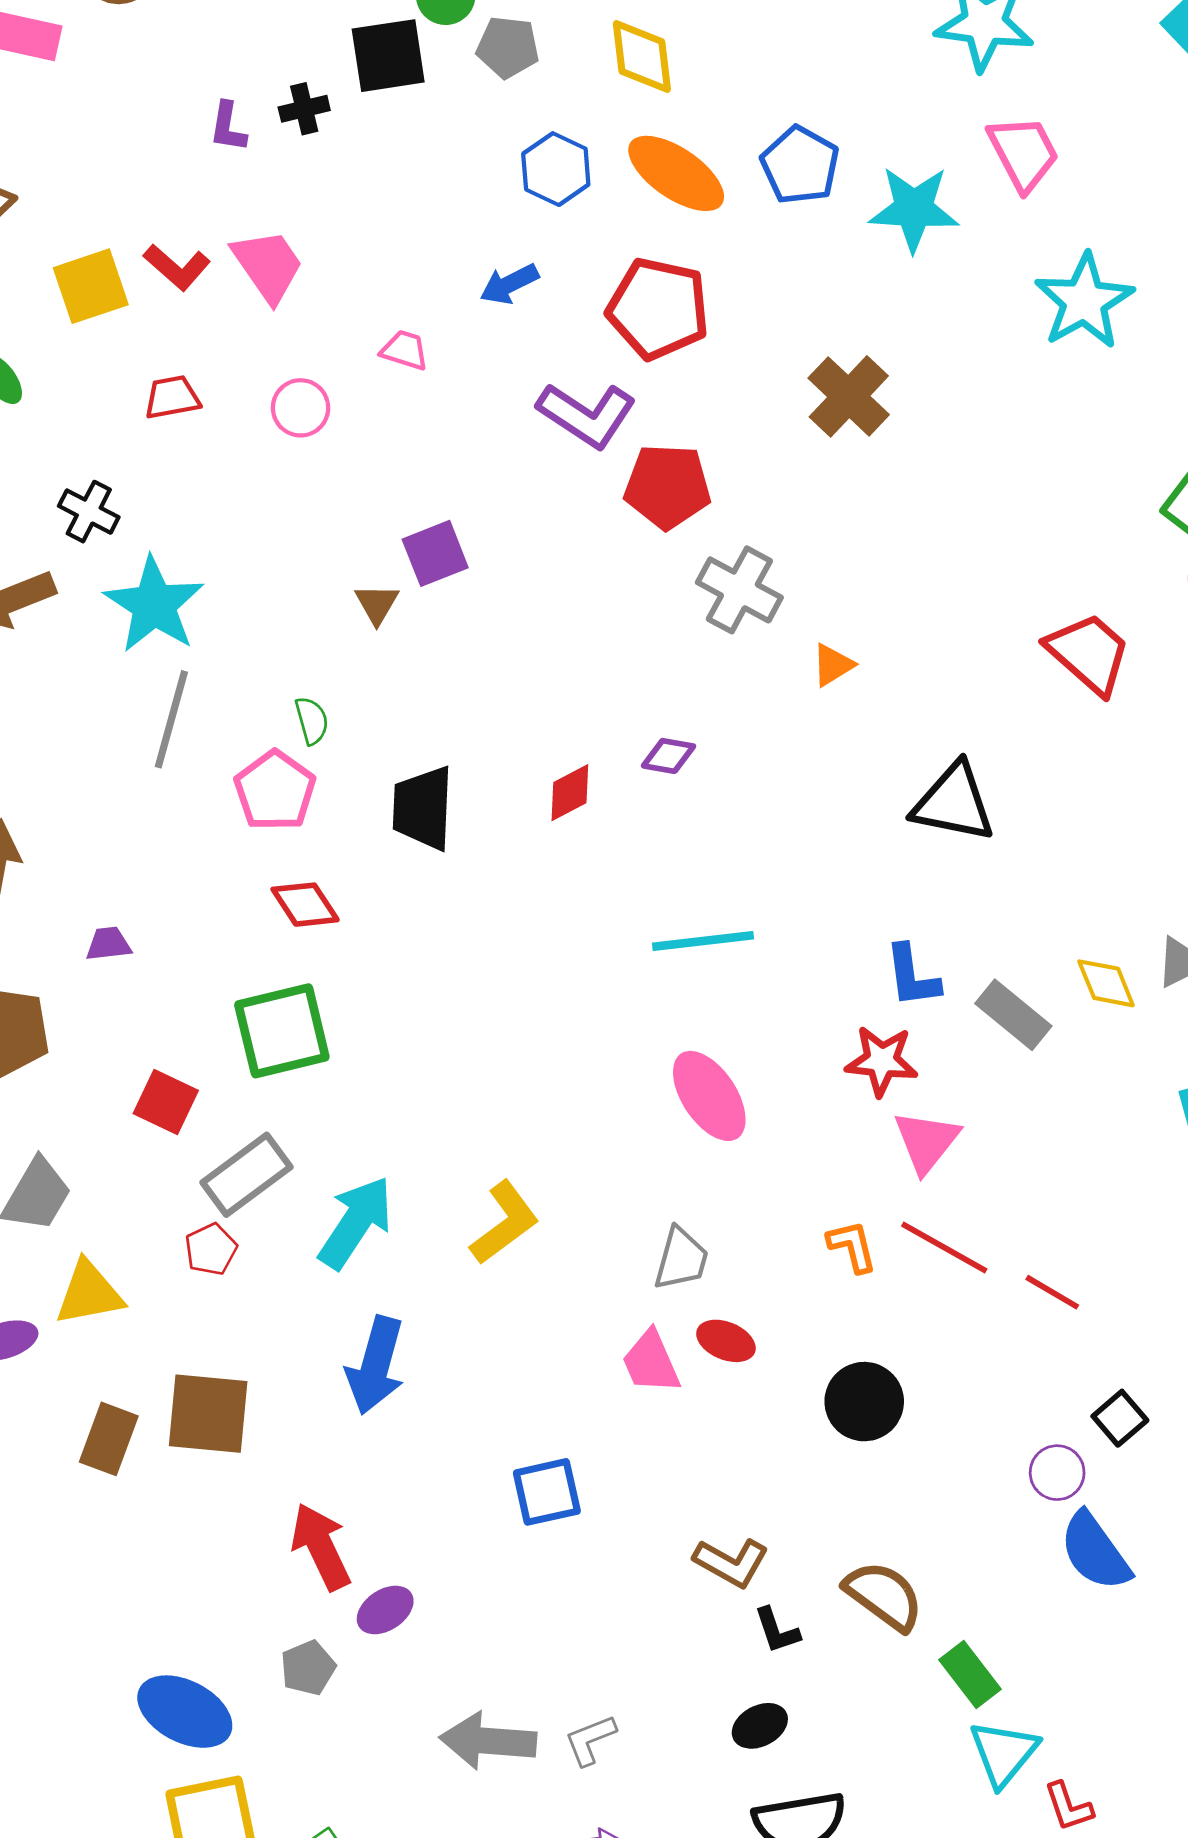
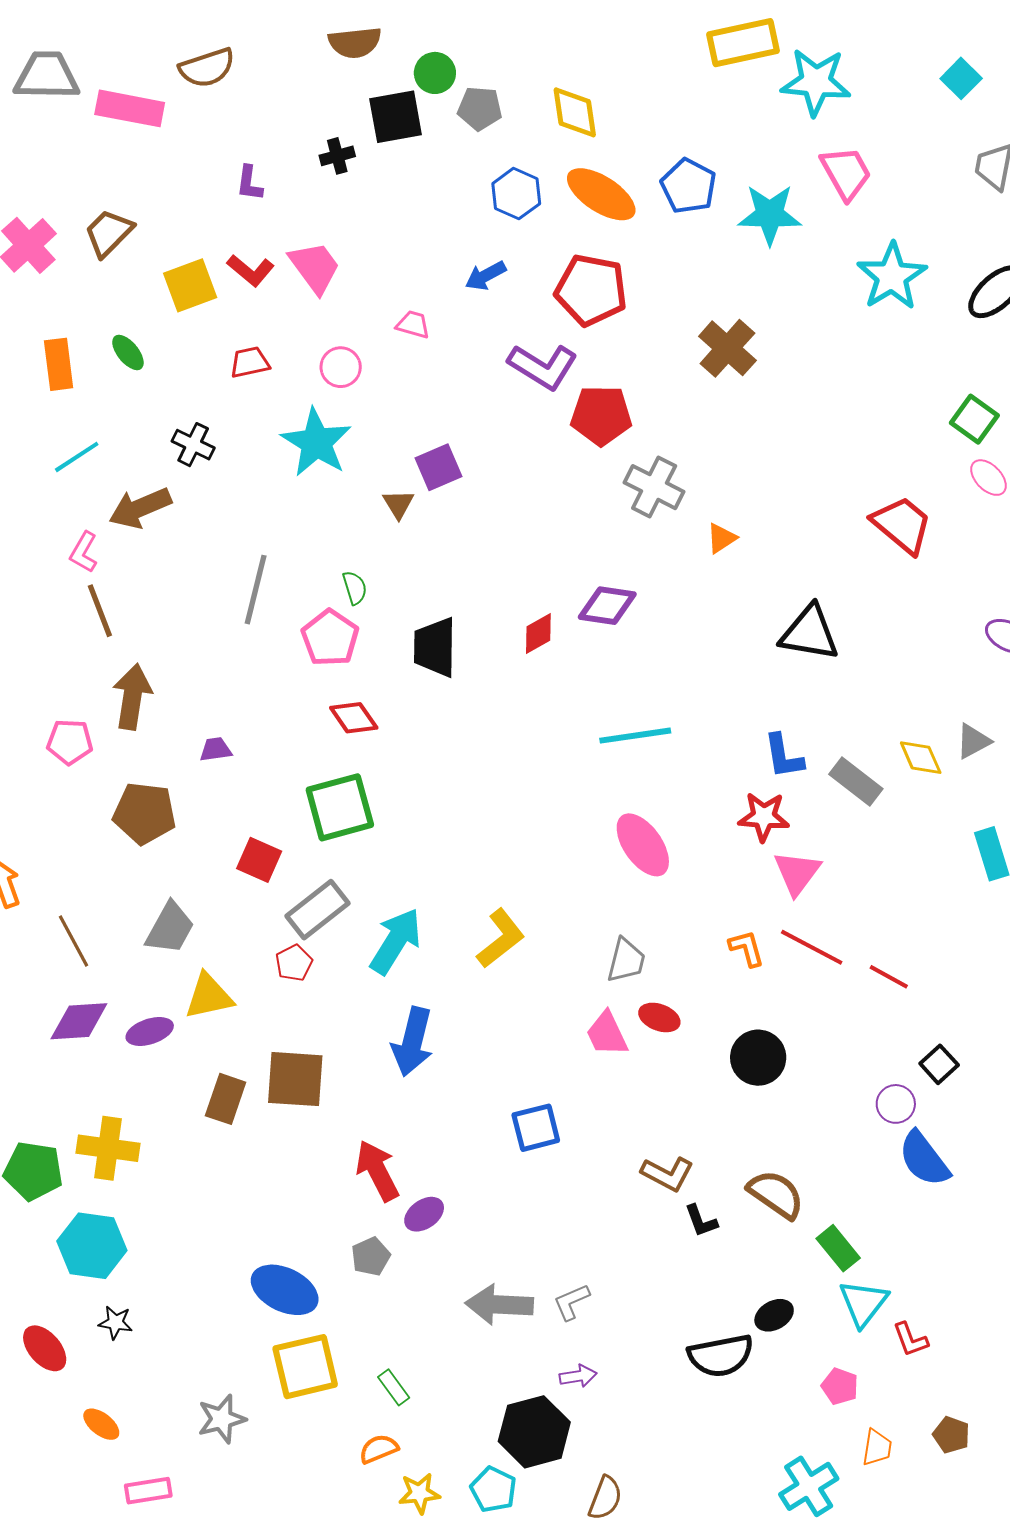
purple L-shape: (228, 127) -> (249, 183), moved
cyan star: (154, 605) -> (316, 442), moved
purple diamond: (669, 756) -> (607, 606), size x1.5
black ellipse: (760, 1726) -> (774, 1315), moved

